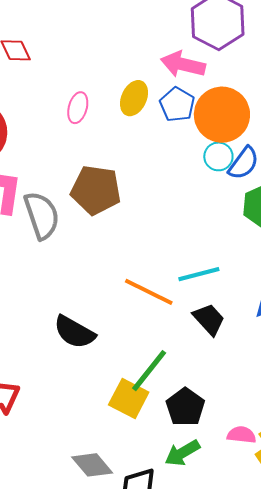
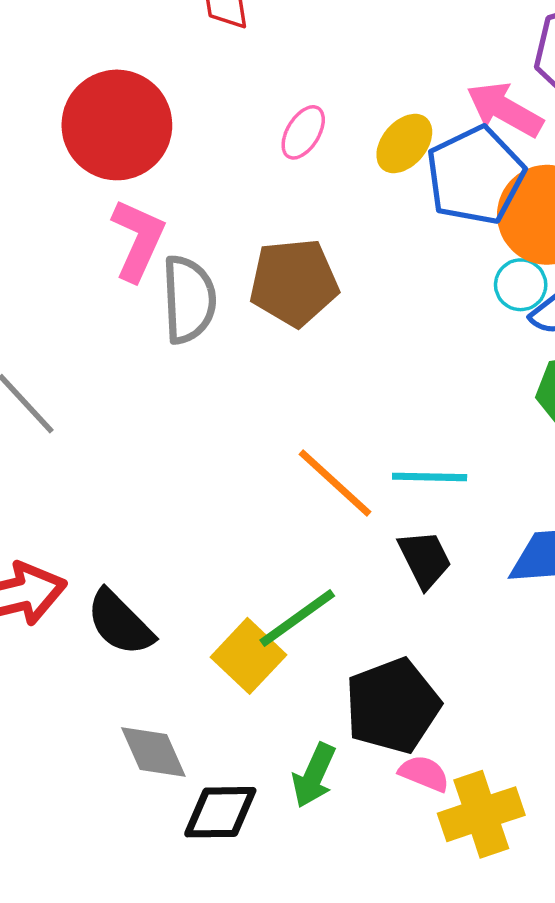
blue pentagon: (177, 104) -> (475, 175), size x1.6
brown pentagon: (96, 190) -> (294, 282), turned -30
black semicircle: (74, 332) -> (120, 623), moved
black pentagon: (185, 407) -> (393, 706), moved, size x1.4
green arrow: (182, 453) -> (314, 775), turned -51

